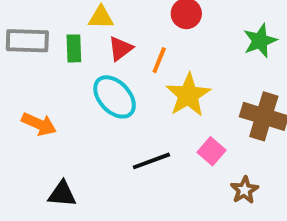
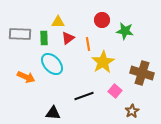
green star: (260, 41) -> (125, 31), moved, turned 30
orange line: (159, 60) -> (88, 44), turned -32
cyan ellipse: (115, 97) -> (52, 64), moved
black triangle: (62, 194) -> (53, 113), moved

